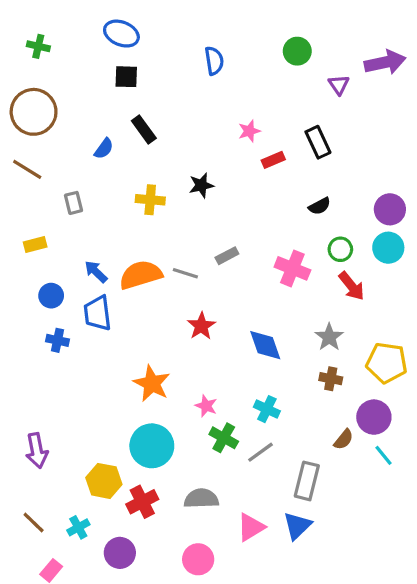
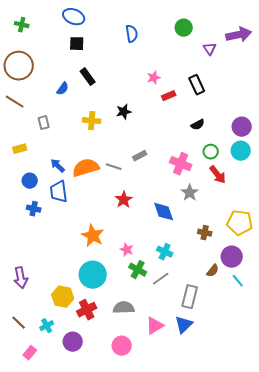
gray star: (329, 337) -> (190, 193), moved

